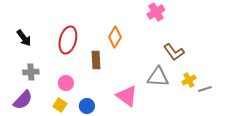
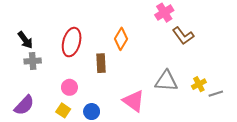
brown L-shape: (174, 52) -> (183, 36), moved
gray cross: (31, 72) -> (33, 61), moved

